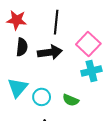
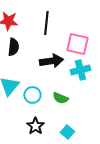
pink square: (88, 44) -> (77, 44), turned -30
black arrow: (50, 52) -> (51, 61), moved

